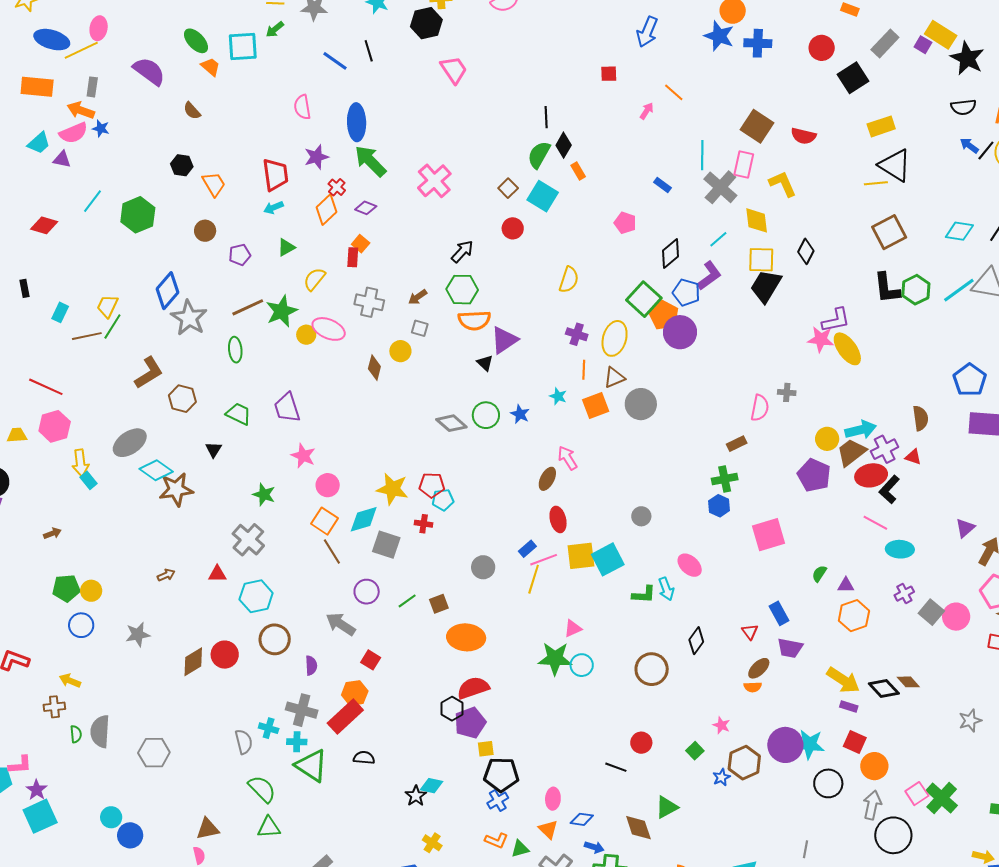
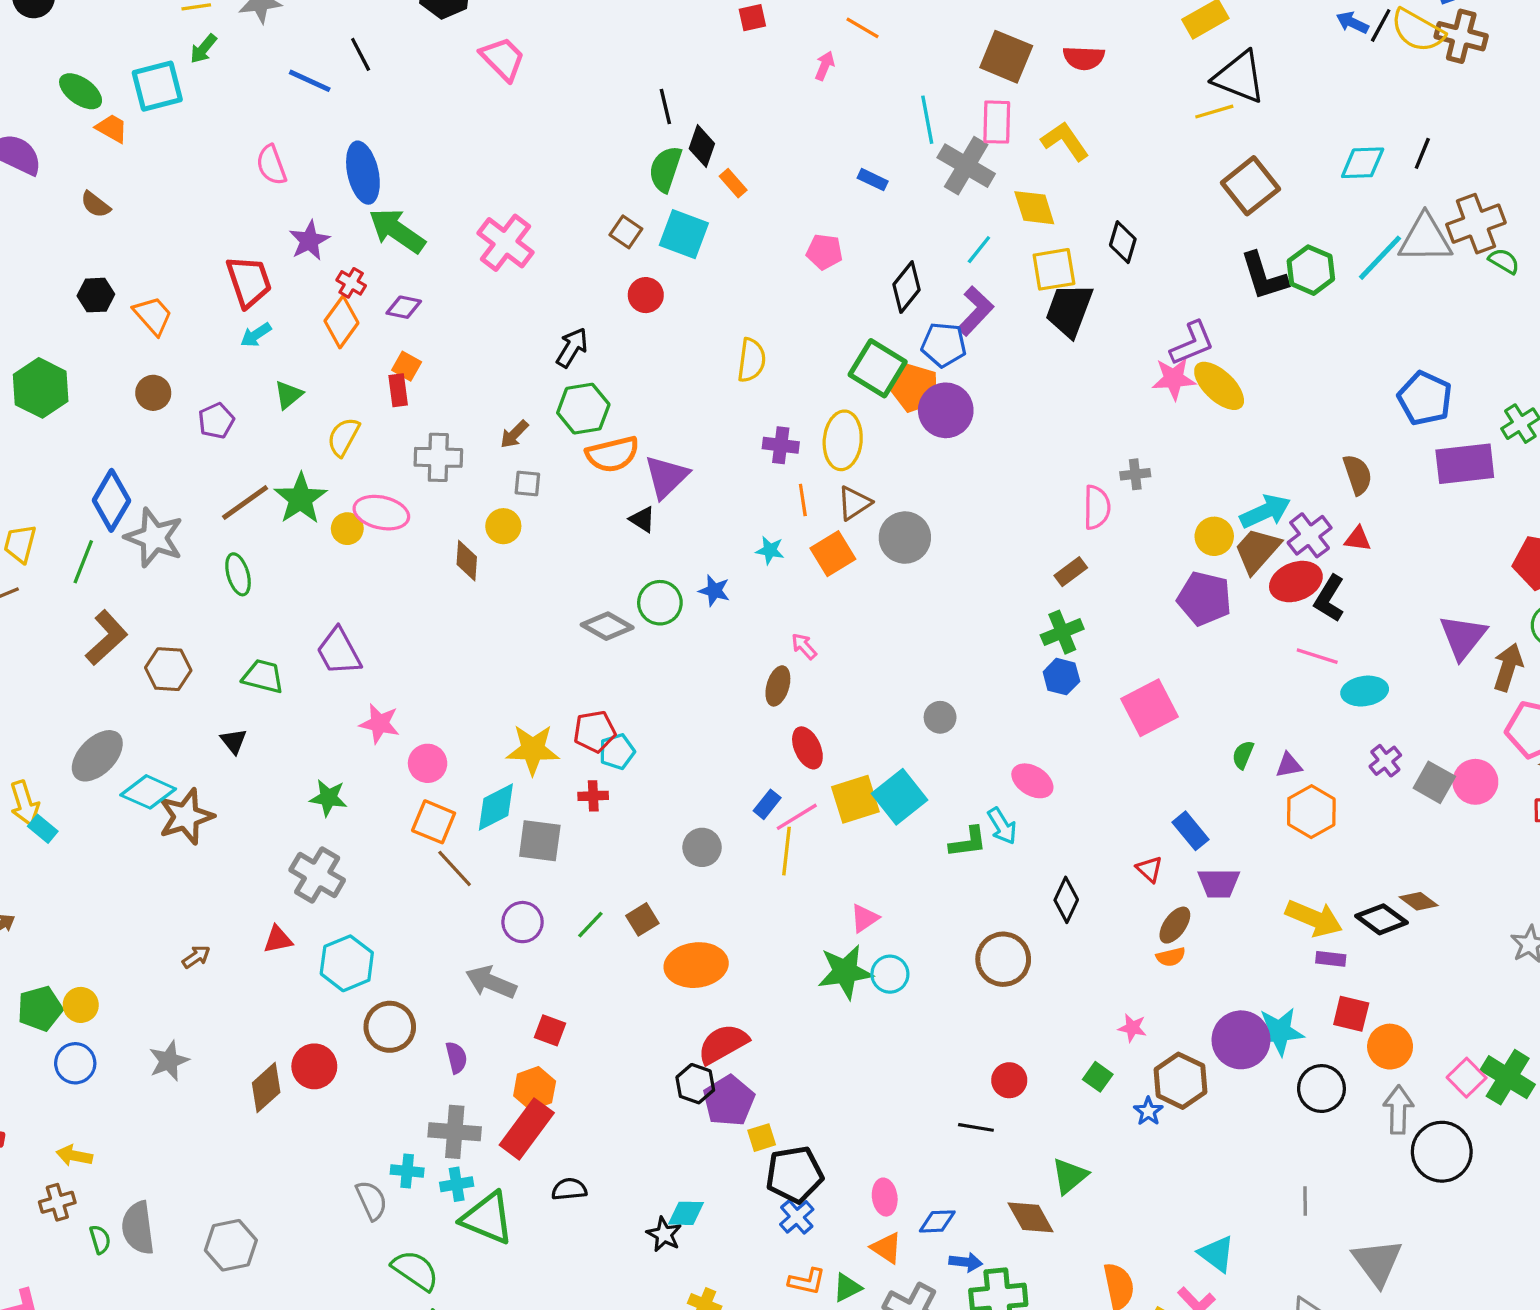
green line: (112, 327) -> (83, 562), moved
pink arrow: (568, 458) -> (804, 646), size x0.7
purple triangle: (965, 528) -> (1463, 637), size x1.5

